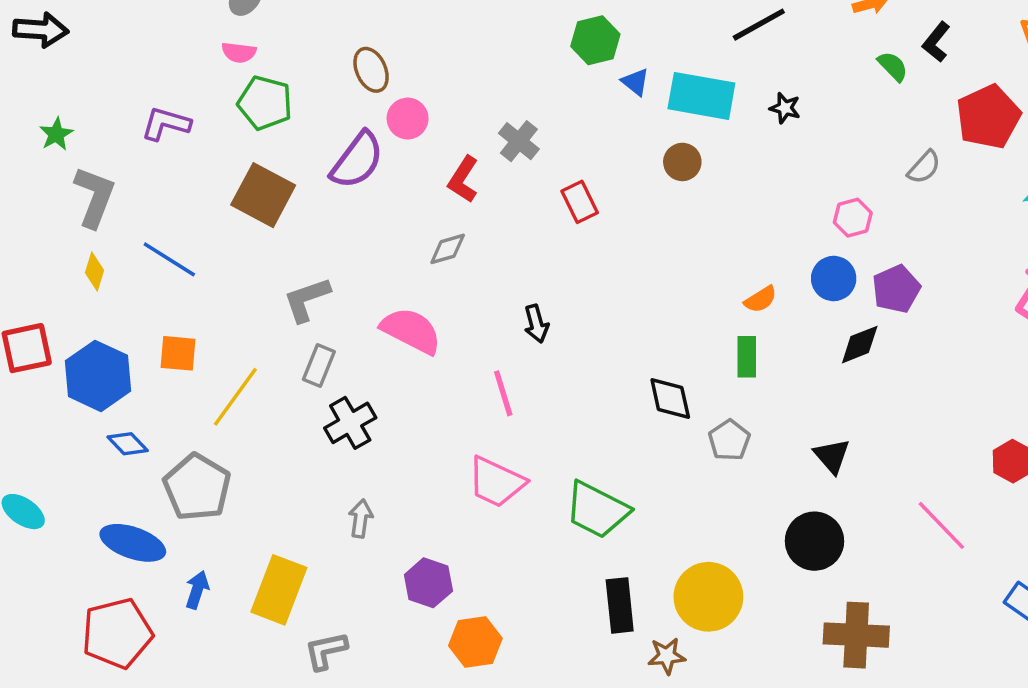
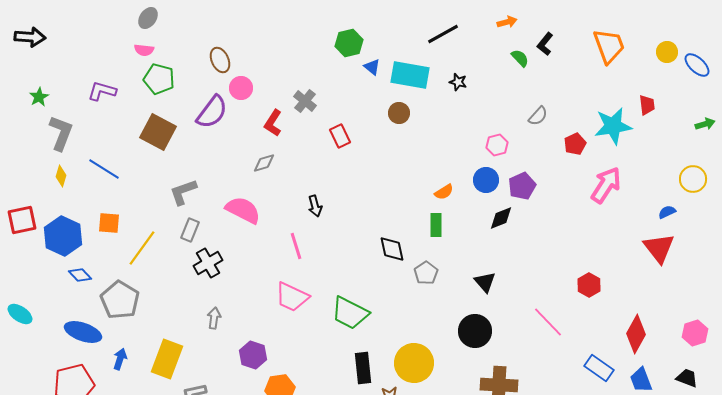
red pentagon: (988, 117) -> (575, 144), moved, size x0.6

